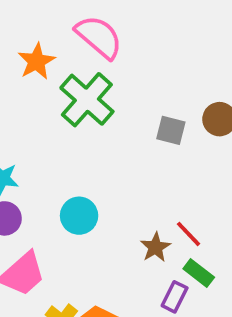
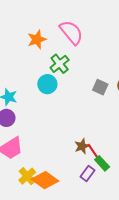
green cross: (87, 100) -> (60, 64), size x0.7
cyan circle: (79, 216) -> (47, 84), moved
red line: (188, 234) -> (93, 151), moved

